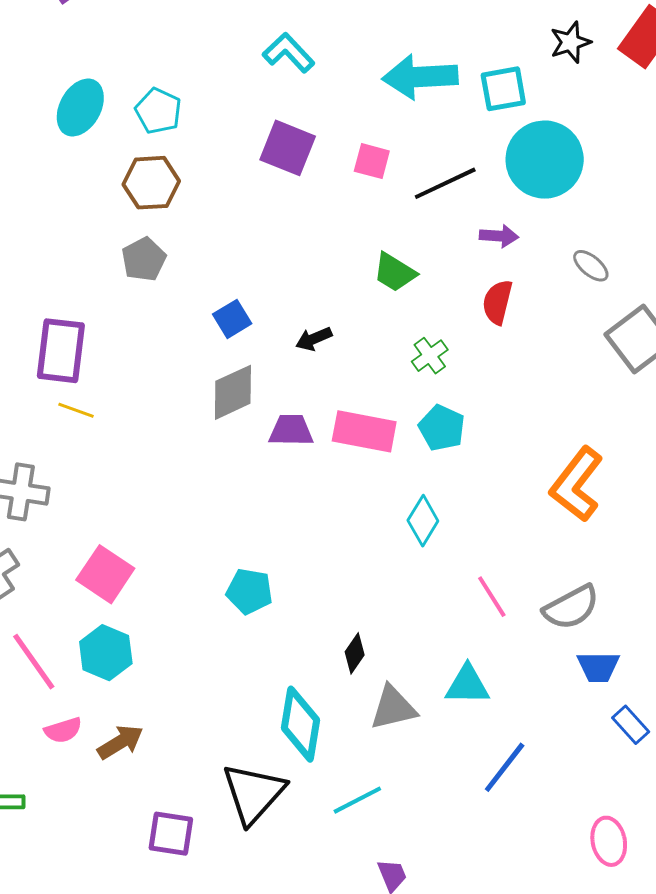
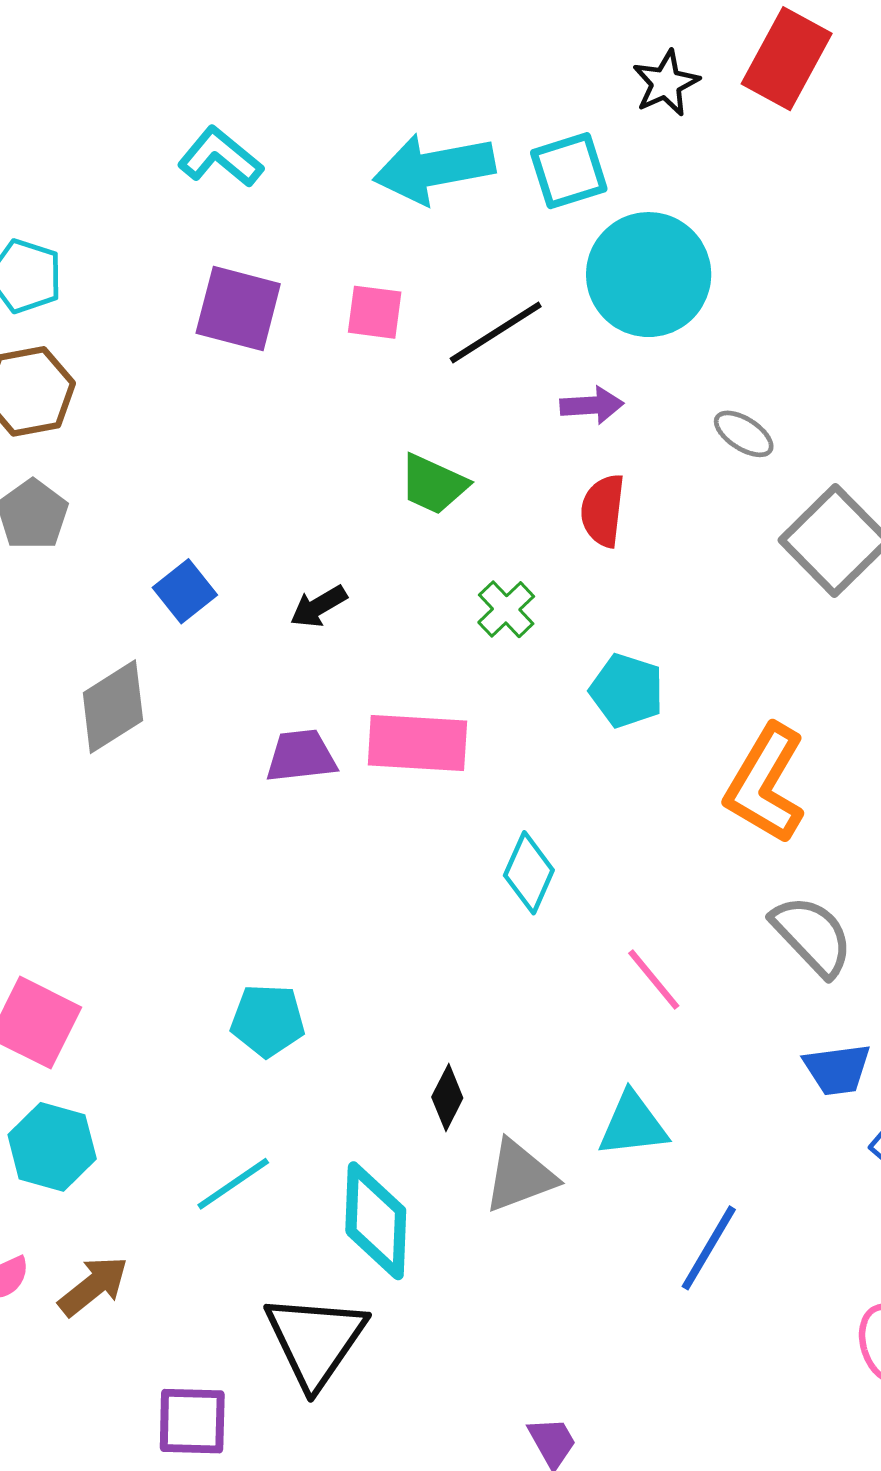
gray diamond: (233, 392) -> (113, 707), moved
cyan pentagon: (442, 428) -> (627, 691), moved
gray semicircle: (571, 607) -> (812, 936), moved, turned -98
cyan line: (357, 800) -> (233, 1184), moved

